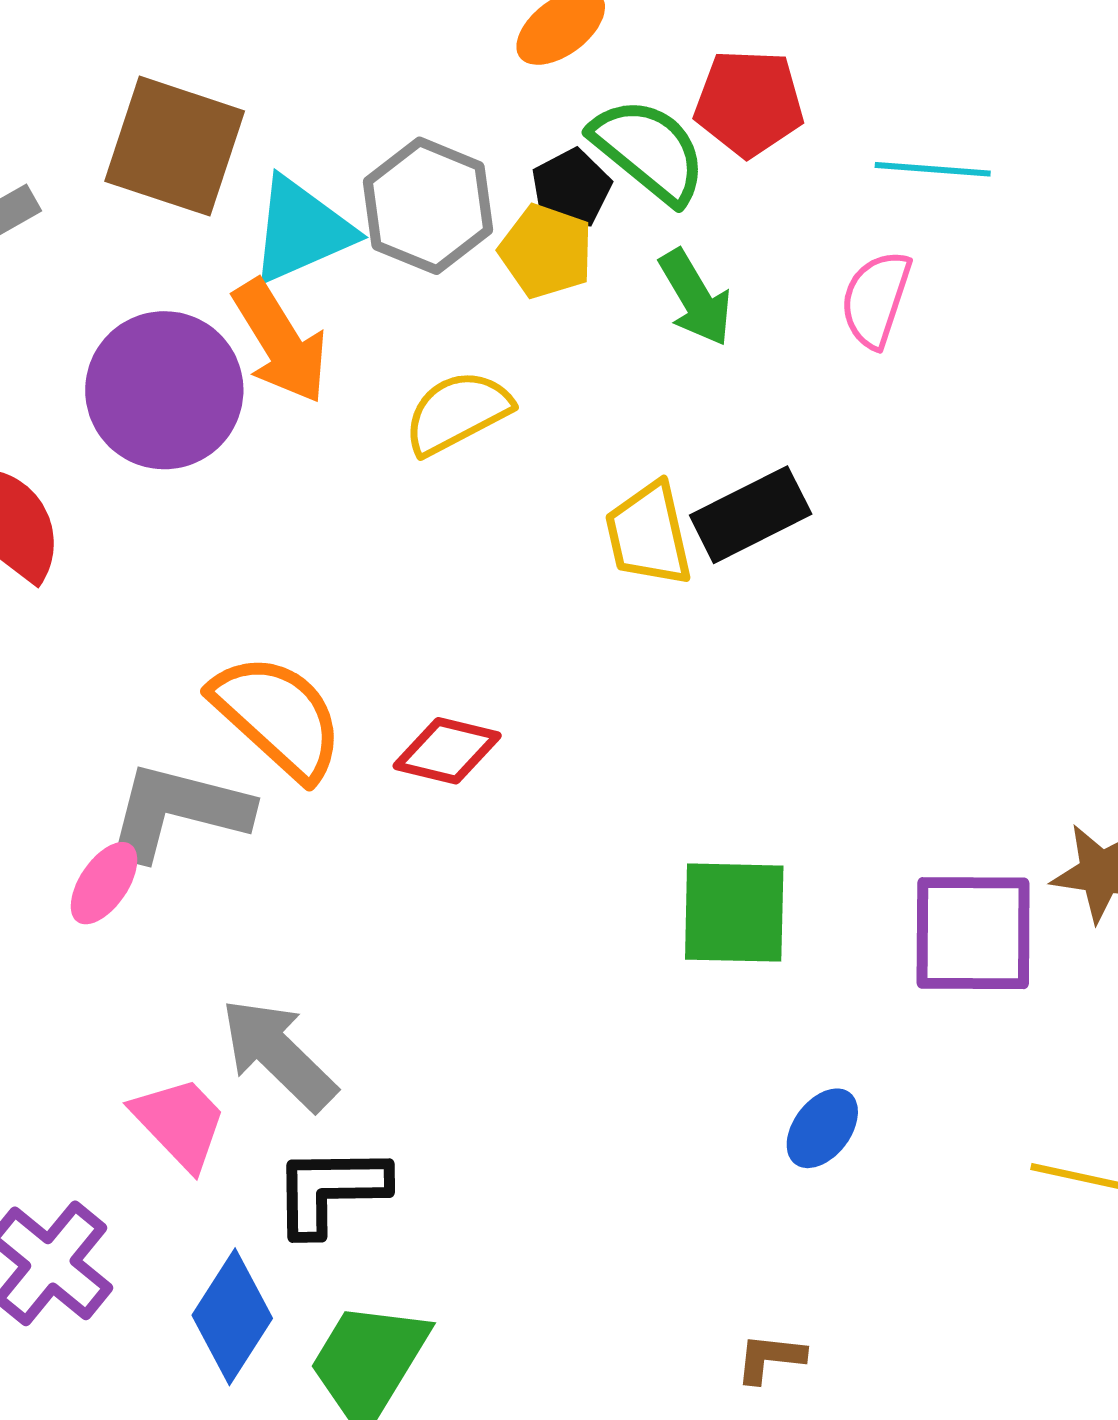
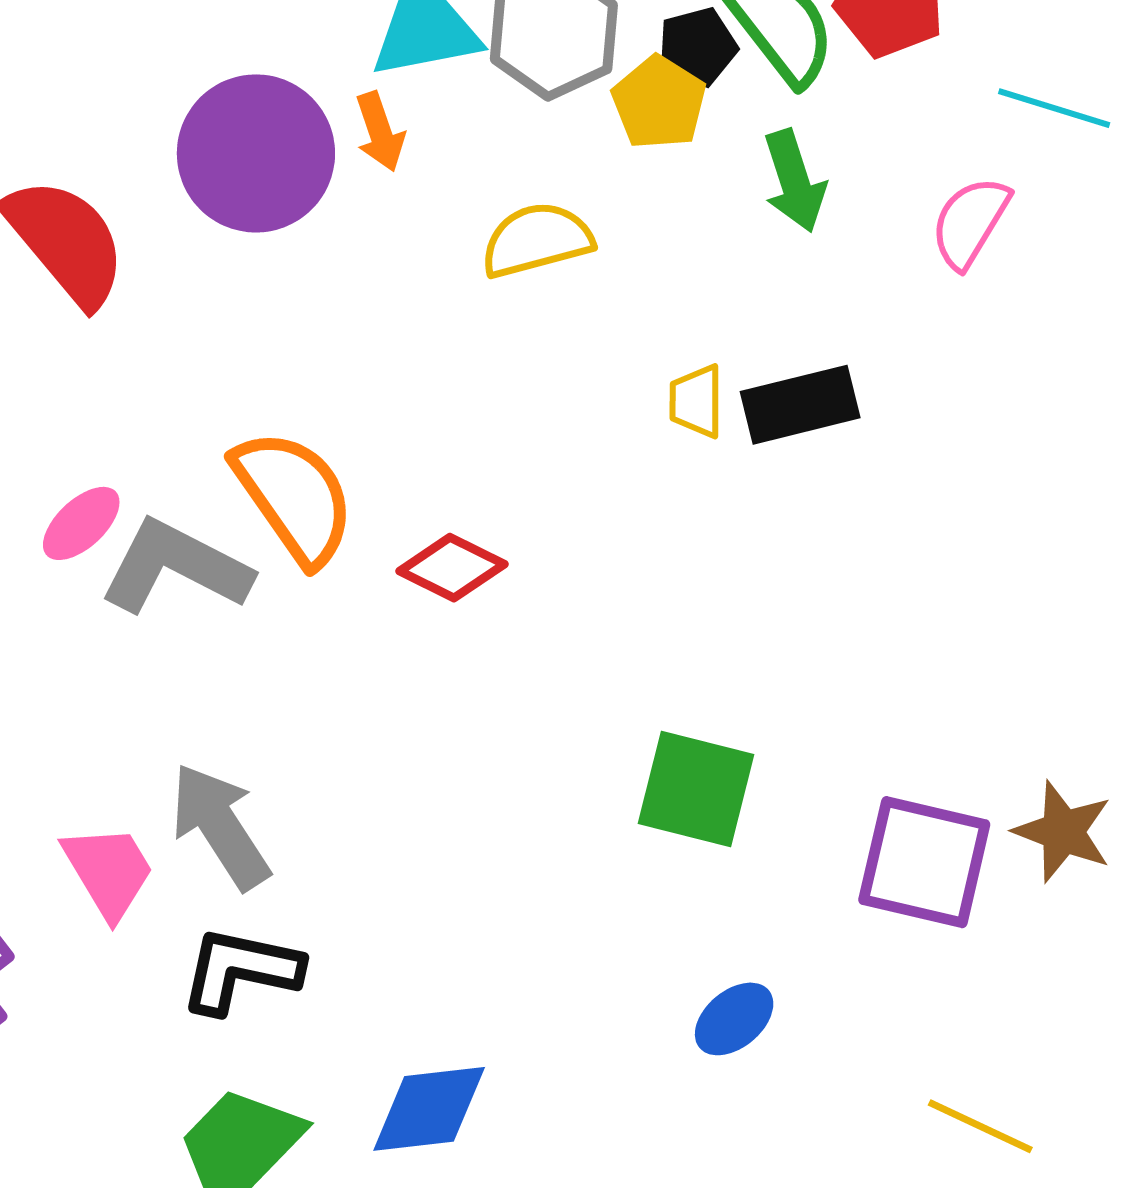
orange arrow: (280, 342) -> (380, 132), size x0.6
yellow trapezoid: (649, 534) -> (696, 401), size x0.7
pink ellipse: (104, 883) -> (81, 523), moved
blue diamond: (232, 1317) -> (429, 1109), moved, turned 38

